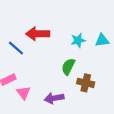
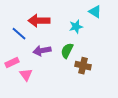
cyan triangle: (102, 40) -> (95, 12), moved, turned 40
purple arrow: (54, 98) -> (42, 51), moved

